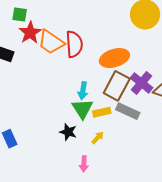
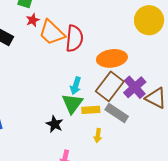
red star: (30, 33) -> (33, 20), size x0.6
yellow arrow: (98, 138) -> (98, 136), moved, turned 136

